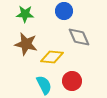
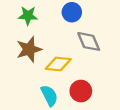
brown star: (26, 44) -> (29, 49), turned -30

